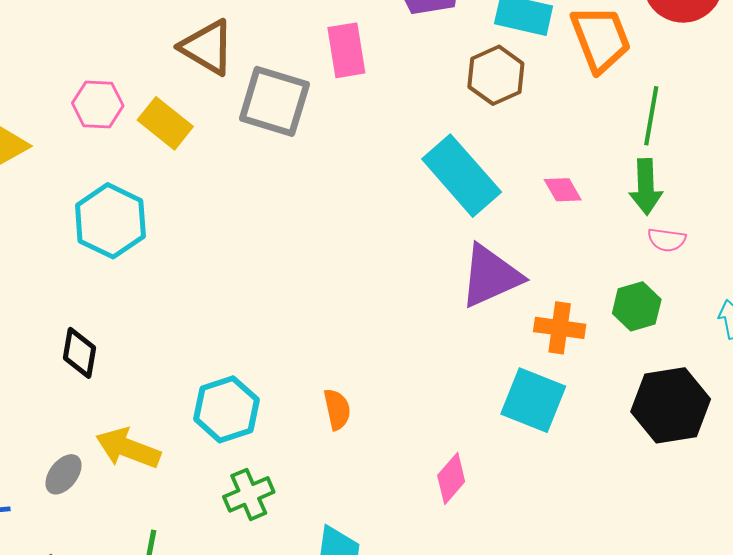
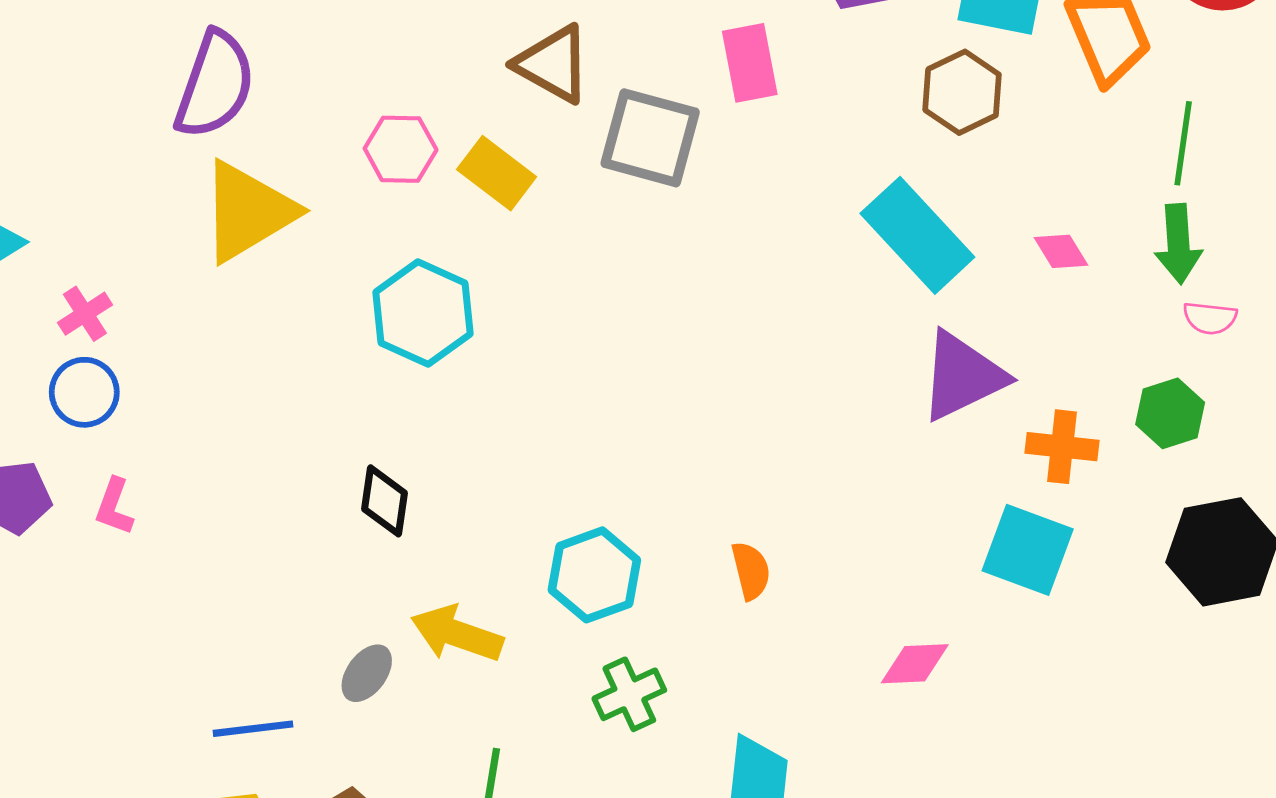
pink diamond: (451, 478) -> (915, 664), turned 48

